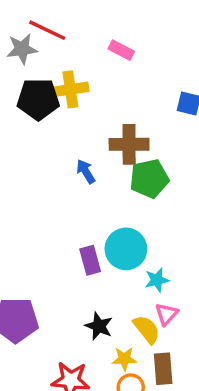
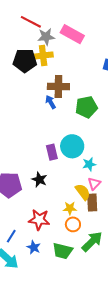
gray star: (22, 49) -> (46, 37), moved
pink rectangle: (121, 50) -> (72, 34), size x1.6
brown cross: (129, 144) -> (58, 86), moved
black star: (99, 326) -> (39, 180), moved
brown rectangle: (163, 369) -> (92, 202), moved

